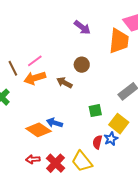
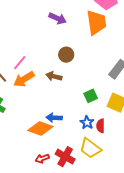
blue star: (111, 139) -> (87, 123), moved

